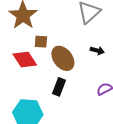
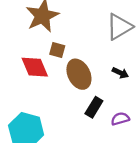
black rectangle: (59, 87) -> (94, 107), moved

